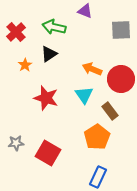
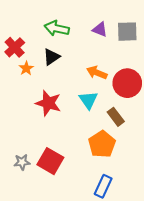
purple triangle: (85, 11) -> (100, 29), moved
red cross: (16, 32) -> (15, 47), moved
gray star: (16, 143) -> (22, 162), moved

